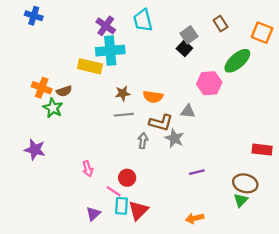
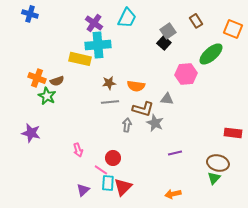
cyan trapezoid: (143, 20) -> (127, 18), turned -140

